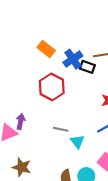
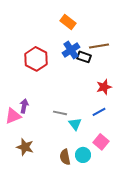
orange rectangle: (46, 49) -> (68, 22), moved
red hexagon: (52, 87) -> (36, 59), moved

